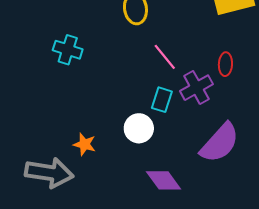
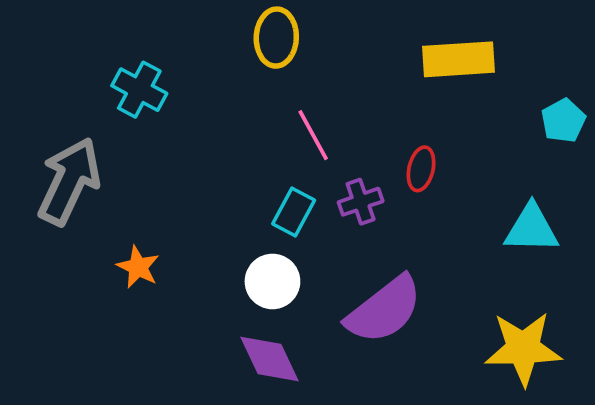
purple cross: (197, 88) -> (361, 202), size x0.7
white circle: (139, 128) -> (272, 281), moved
gray arrow: (49, 173) -> (69, 181), moved, turned -84

